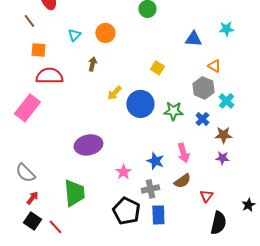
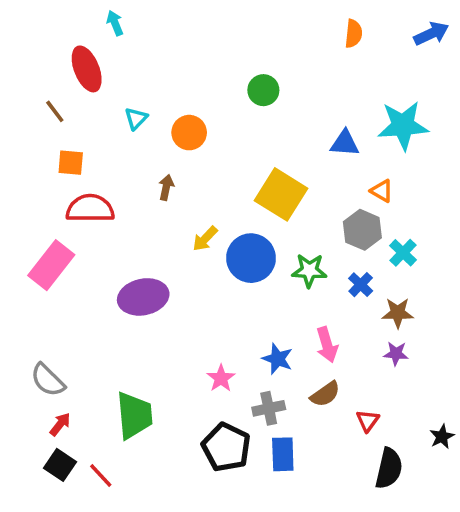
cyan star: (226, 29) -> (403, 125), size x1.8
cyan triangle: (74, 35) -> (136, 118), moved
yellow square: (157, 68) -> (281, 194), size x2.0
purple ellipse: (88, 145) -> (143, 297), moved

